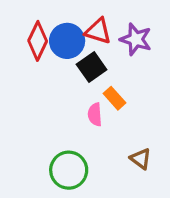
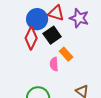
red diamond: (38, 41) -> (31, 38), moved

